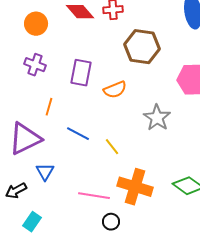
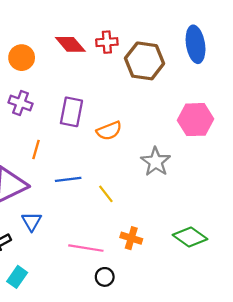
brown hexagon: (142, 47) -> (145, 61), moved
blue line: (78, 134) -> (68, 179), turned -35
orange cross: (135, 187) -> (131, 238), size x0.6

